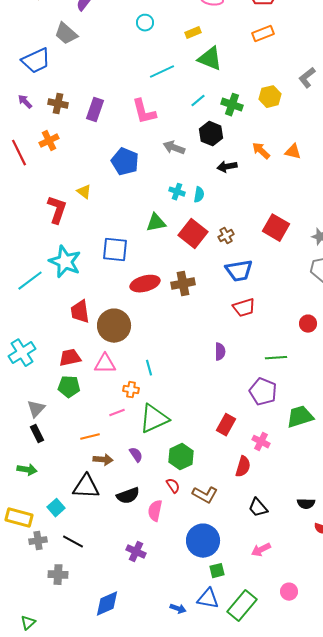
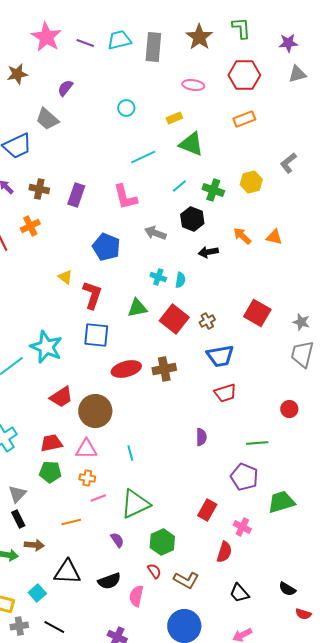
red L-shape: (57, 210) -> (92, 295), moved
red trapezoid: (80, 312) -> (61, 397), turned -115
orange cross: (131, 390) -> (87, 478), moved
brown arrow: (103, 460) -> (34, 545), moved
black semicircle: (306, 504) -> (287, 589), turned 30

